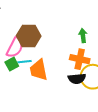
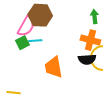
orange trapezoid: (39, 70) -> (54, 67), moved

